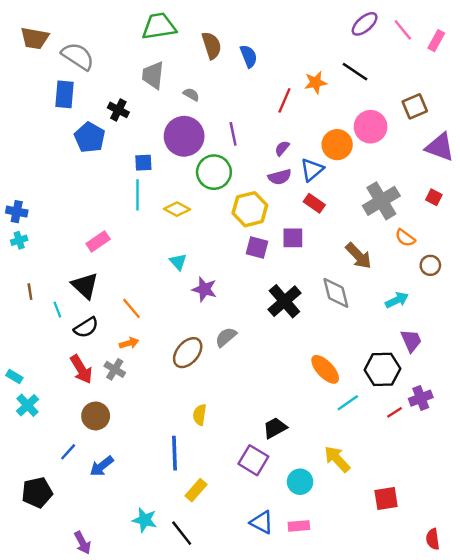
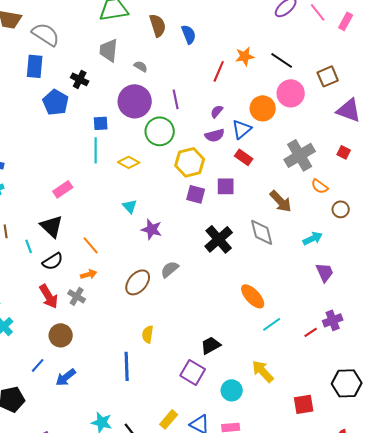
black line: (355, 72) -> (282, 60), moved
black hexagon: (382, 369) -> (347, 383), moved
yellow rectangle: (196, 490) -> (169, 419), moved

